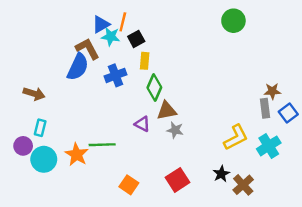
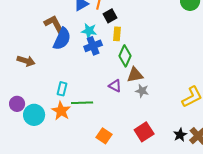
cyan star: (111, 36) -> (89, 31), moved
brown L-shape: (88, 49) -> (54, 24), moved
cyan rectangle: (40, 128) -> (62, 89), moved
black star: (221, 174) -> (180, 135), moved

